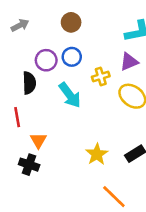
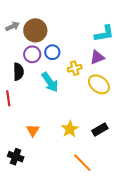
brown circle: (71, 22) -> (35, 30), moved, size x1.5
orange triangle: (38, 140) -> (33, 130), moved
black cross: (29, 165) -> (16, 157), moved

